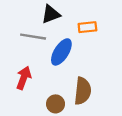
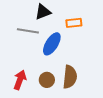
red arrow: (24, 78) -> (20, 80), moved
brown circle: (56, 104) -> (47, 80), moved

